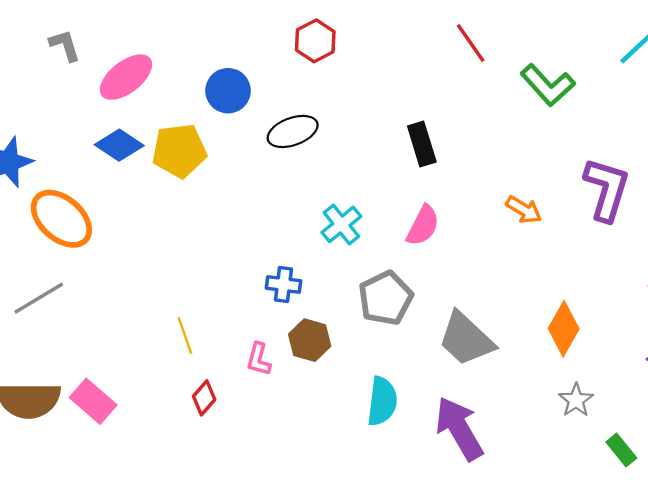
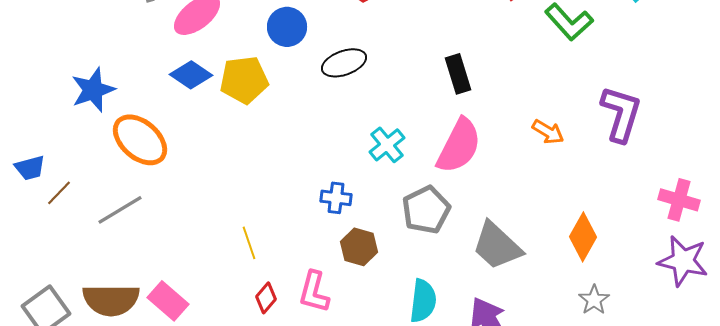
pink semicircle: (423, 226) -> (459, 146), size x1.5
pink L-shape: (259, 359) -> (314, 292), moved, size x1.4

